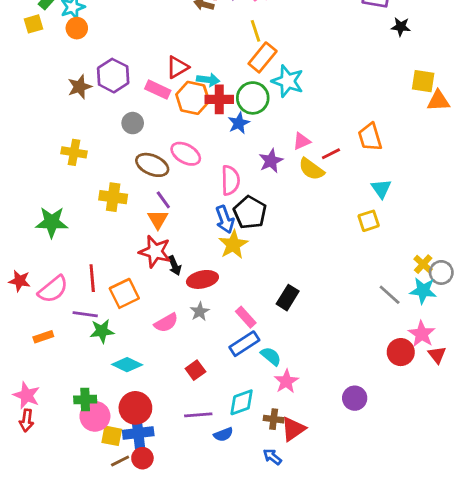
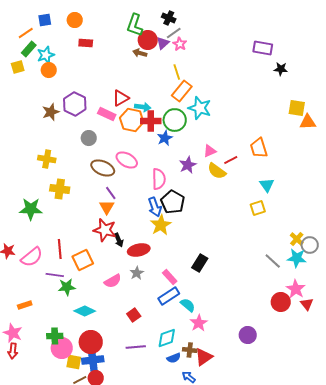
yellow cross: (113, 197) -> (60, 189), moved
orange rectangle: (43, 337) -> (25, 305), moved
blue semicircle: (223, 434) -> (174, 358), moved

